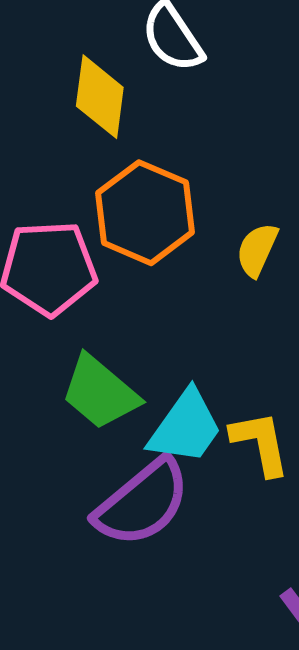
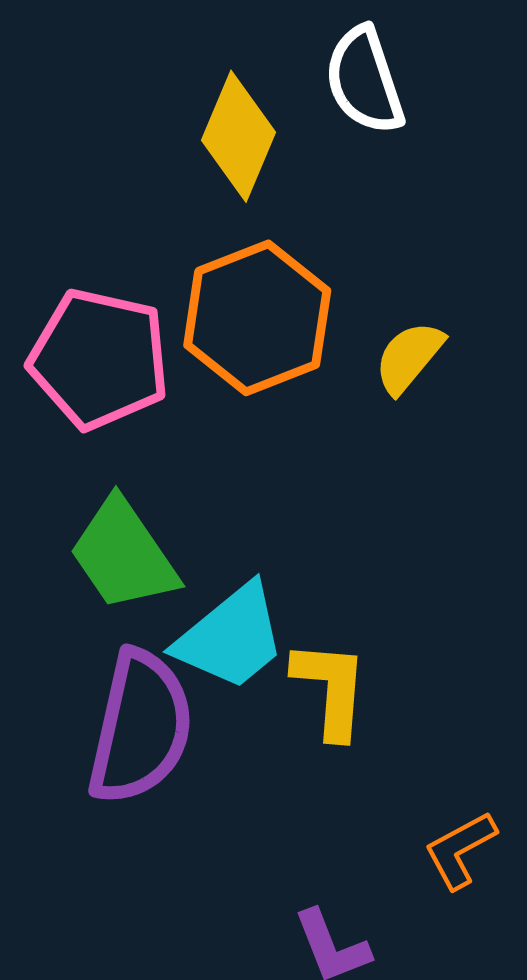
yellow semicircle: (257, 250) -> (409, 357), moved
purple semicircle: (142, 503) -> (140, 727), turned -53

